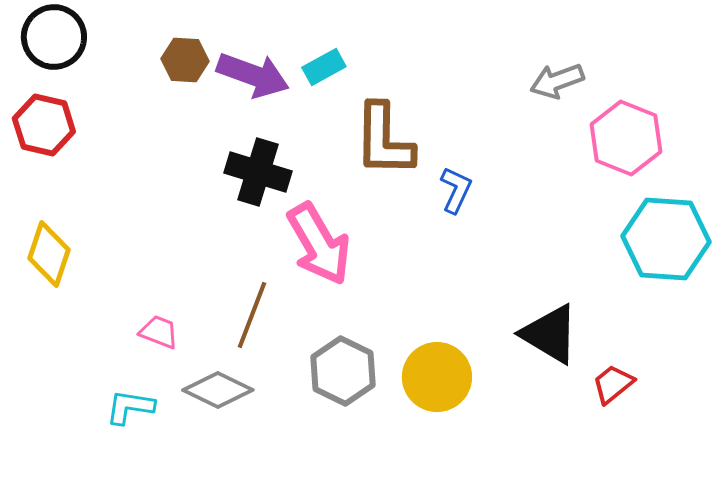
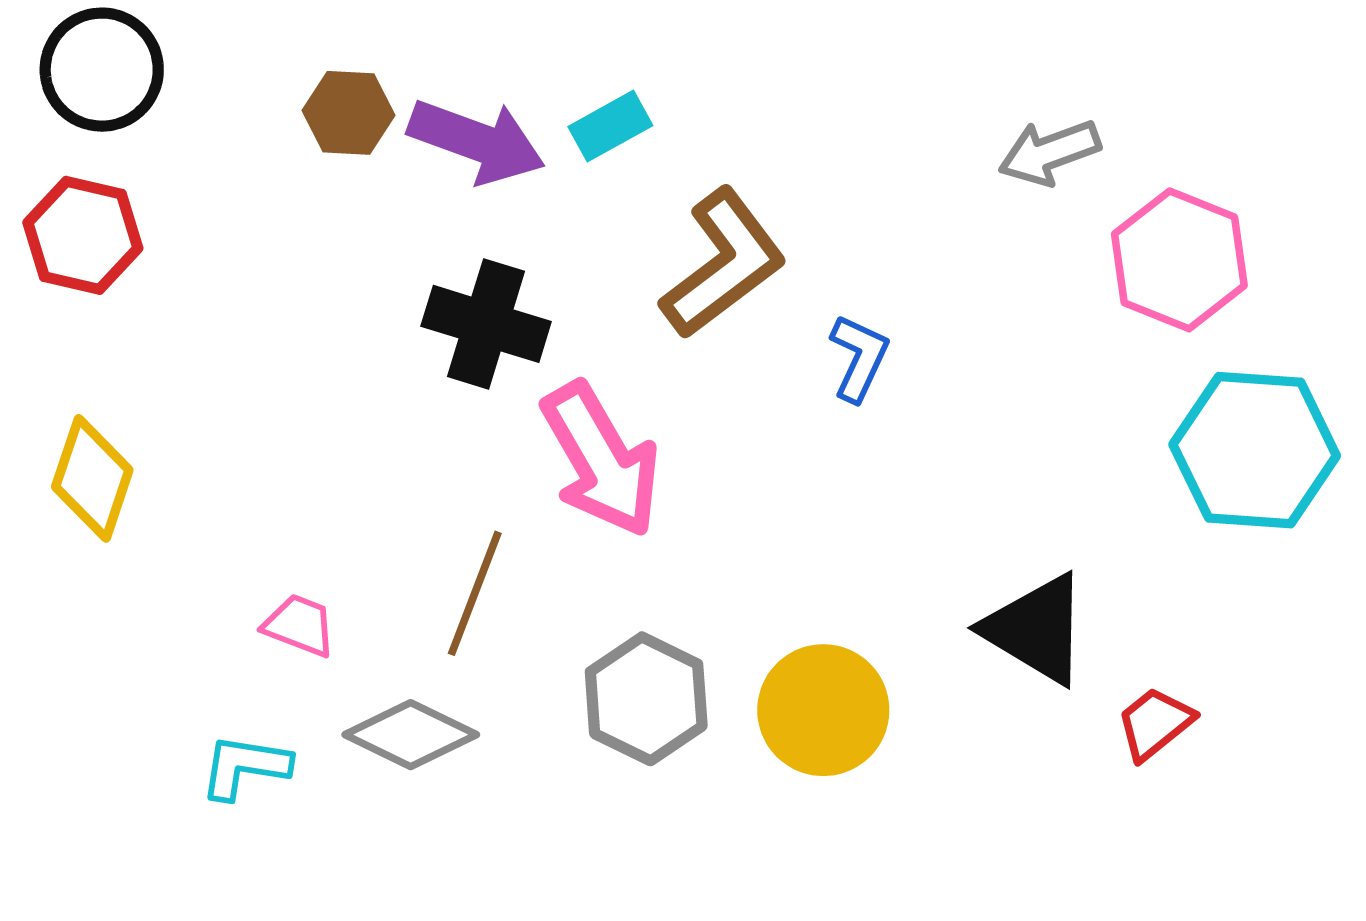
brown L-shape: (384, 140) -> (723, 264), turned -128

